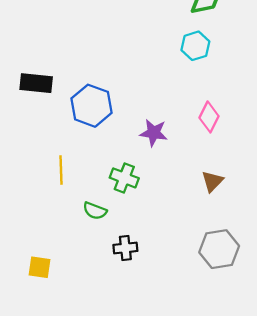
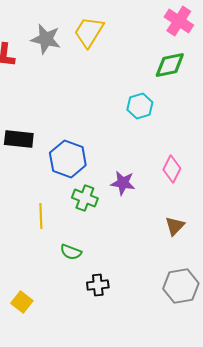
cyan hexagon: (195, 46) -> (140, 106), moved
green cross: (124, 178) -> (85, 198), moved
yellow square: (40, 267) -> (22, 302), turned 30

